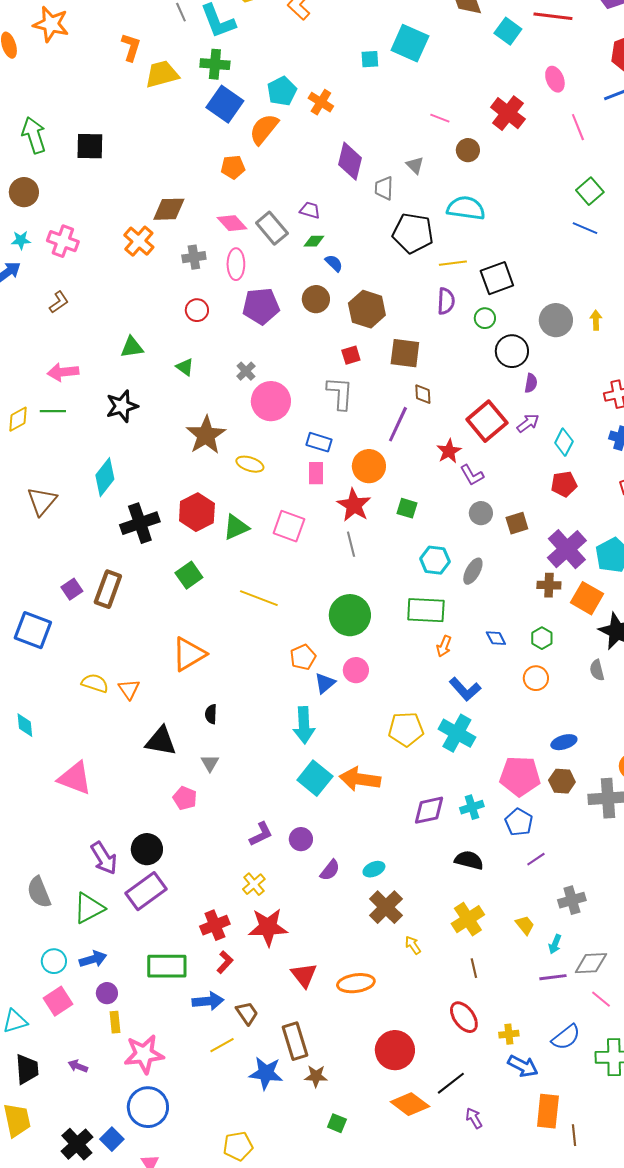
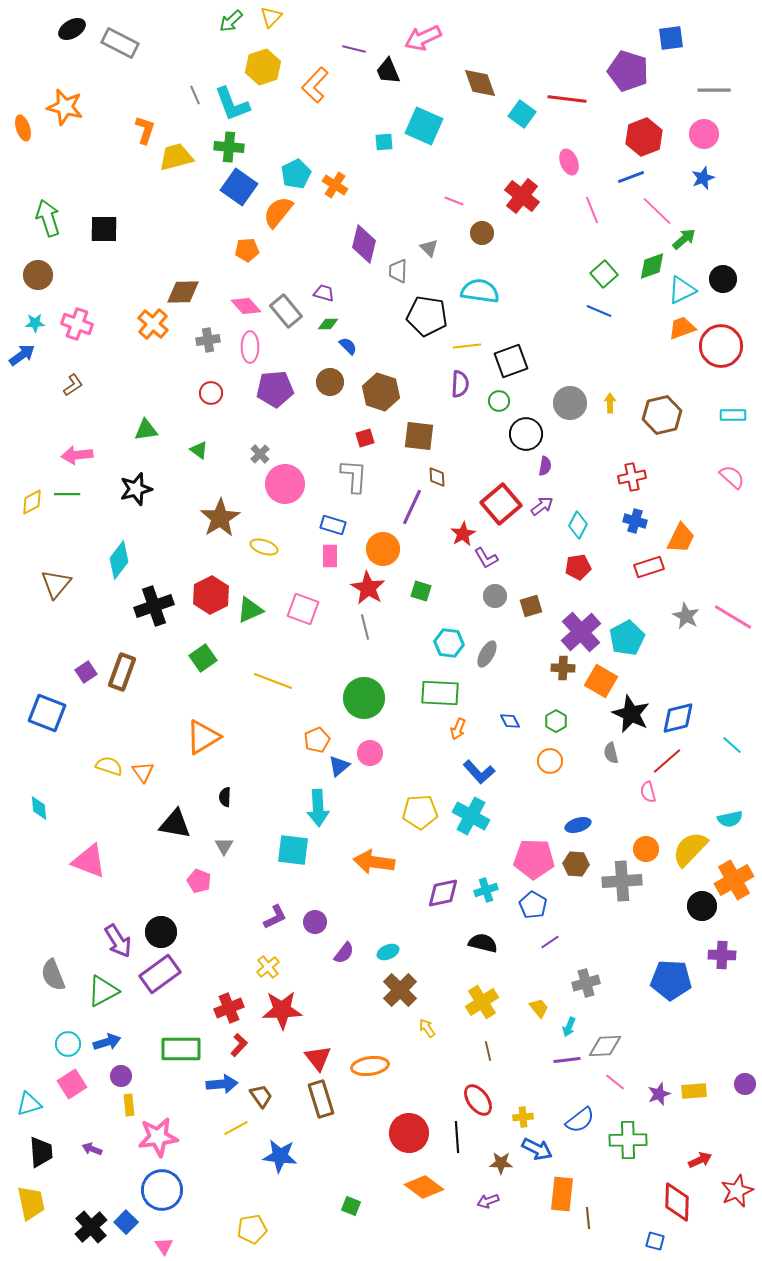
cyan square: (315, 778) -> (293, 850), moved, turned -32
brown rectangle: (295, 1041) -> (321, 1099), moved
brown star: (316, 1076) -> (501, 1163), moved
black line: (451, 1083) -> (457, 1137), moved, turned -56
purple arrow: (474, 1118) -> (488, 1201), turned -80

